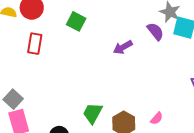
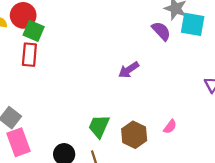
green square: (76, 21) -> (34, 31), moved
purple arrow: (123, 47) -> (129, 70), moved

